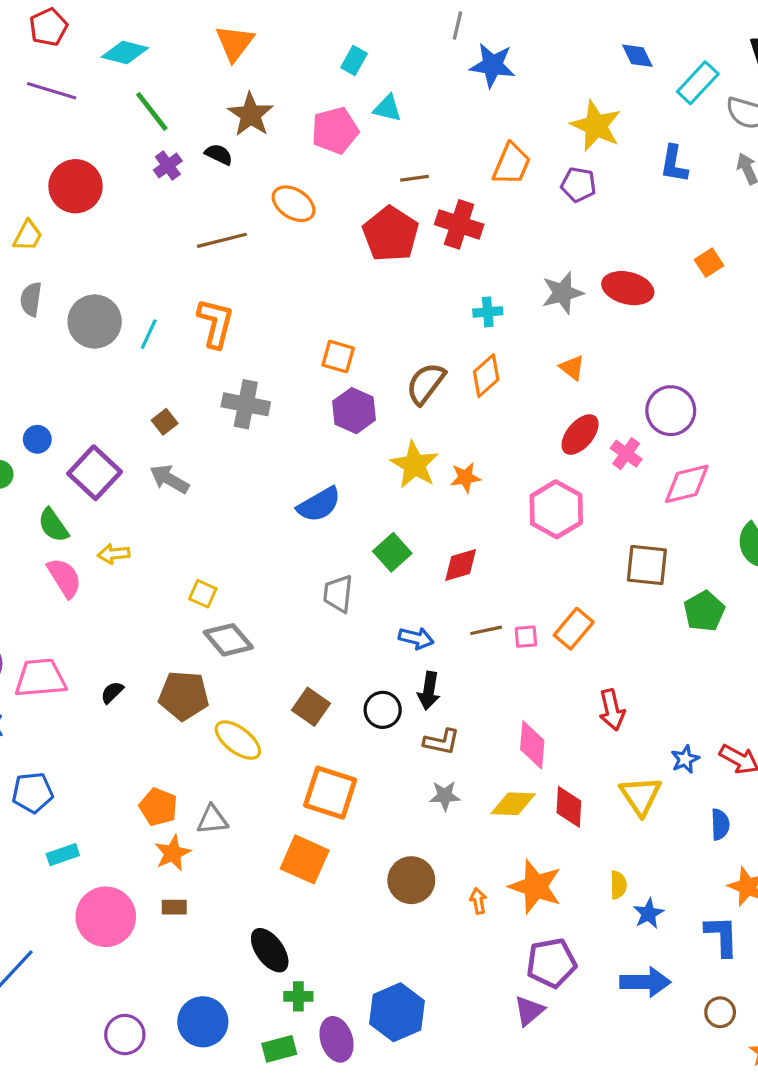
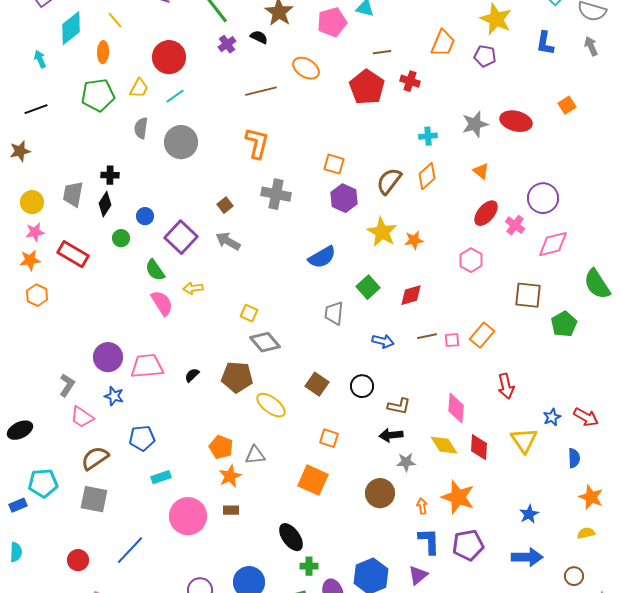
red cross: (459, 224) -> (410, 81), size x0.7
cyan line: (149, 334) -> (175, 96), moved, turned 30
pink hexagon: (556, 509) -> (471, 260), size x0.7
black arrow: (429, 691) -> (391, 435), moved, turned 75
orange square: (330, 793) -> (329, 438), size x0.6
gray star: (445, 796) -> (406, 462), moved
yellow diamond: (513, 804) -> (444, 445), turned 56
yellow semicircle: (618, 885) -> (586, 533), moved, turned -102
blue L-shape: (722, 936) -> (429, 541), moved
purple triangle: (529, 1011) -> (418, 575), moved

